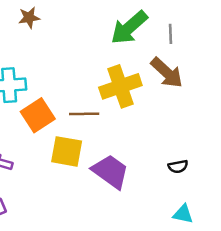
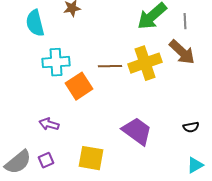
brown line: (84, 114) -> (110, 66), moved
yellow square: (67, 151) -> (91, 158), moved
cyan triangle: (183, 214) -> (195, 165), turned -42

